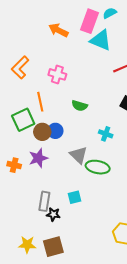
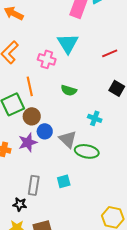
orange arrow: (58, 30) -> (14, 13), moved
cyan triangle: (101, 40) -> (68, 43), moved, turned 35
blue circle: (55, 131) -> (45, 131), moved
black star: (53, 214) -> (20, 204), moved

